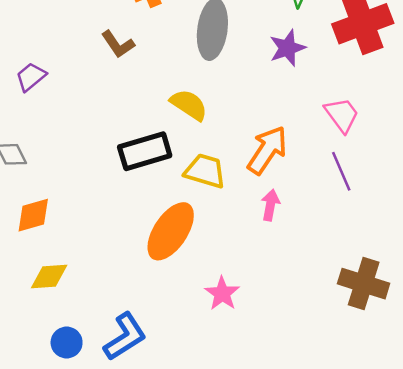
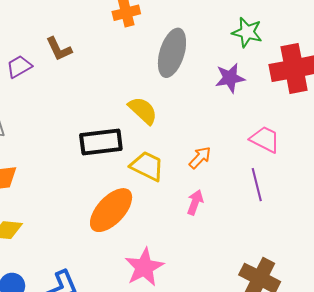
brown L-shape: (118, 44) -> (59, 49), moved
pink trapezoid: (342, 115) -> (265, 139), turned -36
orange arrow: (267, 150) -> (200, 158), size x0.6
pink star: (222, 293) -> (144, 267), size x1.4

